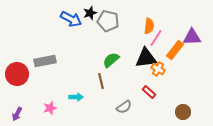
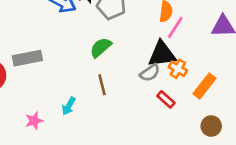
orange rectangle: (175, 50) -> (205, 86), moved
green semicircle: (111, 60) -> (101, 47), moved
cyan arrow: (76, 97) -> (69, 106), turned 120
gray semicircle: (124, 107) -> (150, 73), moved

